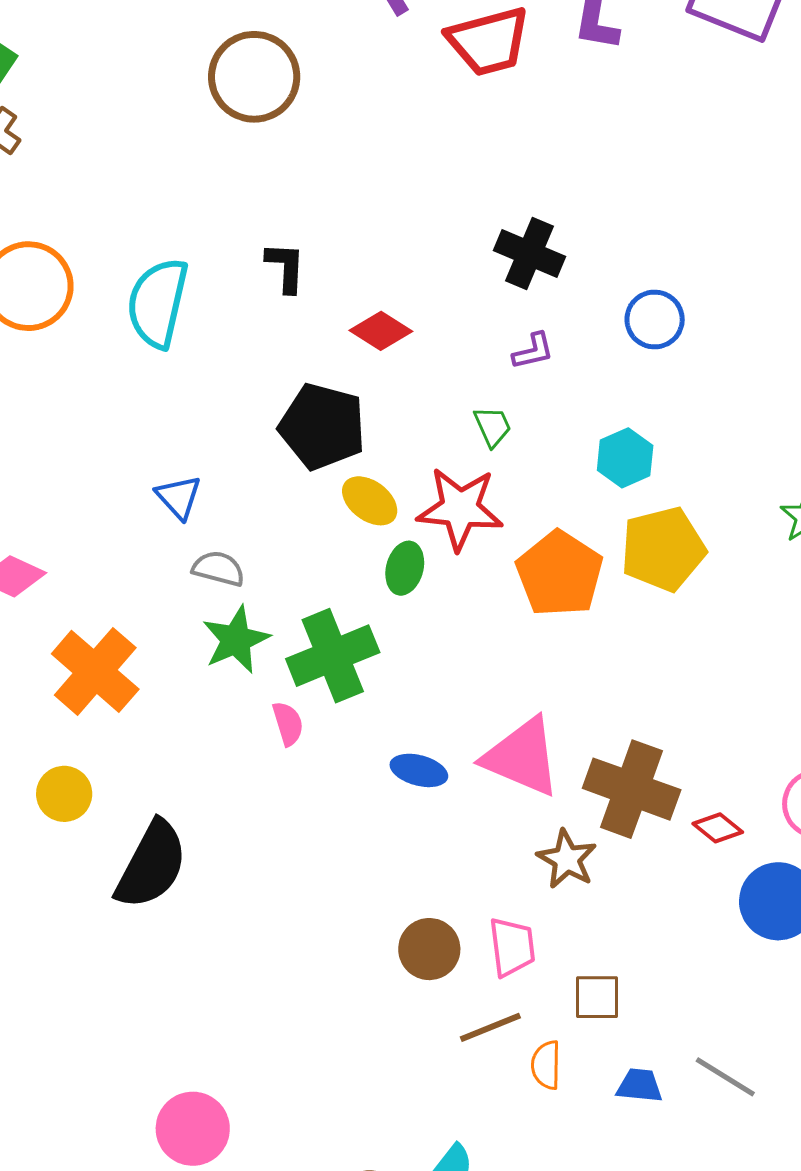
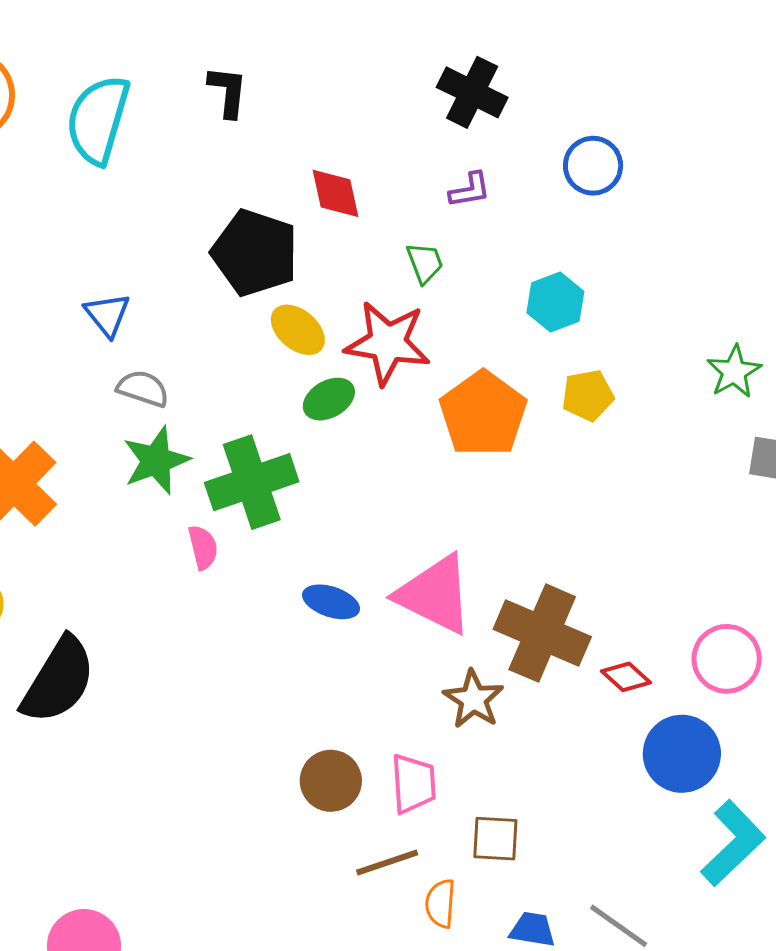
red diamond: (381, 331) -> (335, 193), moved, turned 42
yellow pentagon: (663, 549) -> (588, 395), size x0.6
green ellipse: (405, 568) -> (329, 399), turned 42

